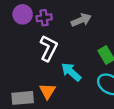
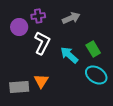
purple circle: (23, 14) -> (19, 27), moved
cyan arrow: (71, 72) -> (69, 55), moved

